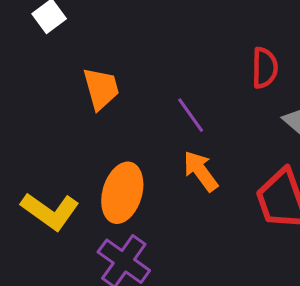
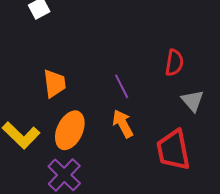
orange trapezoid: (101, 89) -> (55, 83), moved

